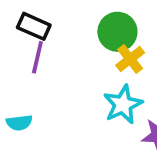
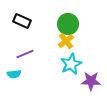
purple line: (37, 57) -> (25, 54), moved, turned 54
yellow cross: (130, 59) -> (66, 41), moved

